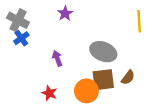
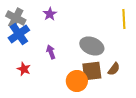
purple star: (65, 13) -> (50, 14), moved
blue cross: (21, 38) -> (19, 34), size x1.5
red star: (49, 93) -> (24, 69), moved

